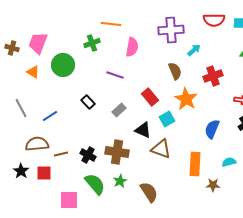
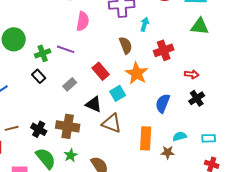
green cross: (92, 43) -> (43, 53), moved
cyan arrow: (194, 50) -> (145, 24), turned -32
brown star: (213, 185) -> (168, 152), moved

